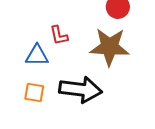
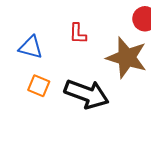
blue triangle: (37, 55) -> (31, 47), moved

